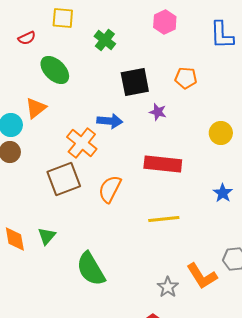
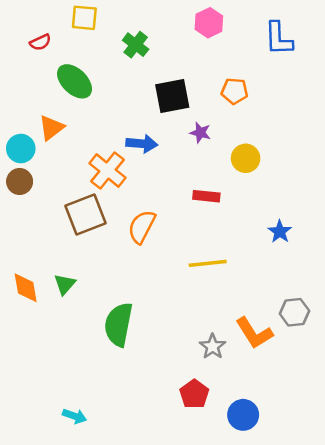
yellow circle: (221, 133) -> (246, 158), moved
red rectangle: (163, 164) -> (206, 196), size x0.6
green semicircle: (91, 269) -> (119, 324), turned 42

